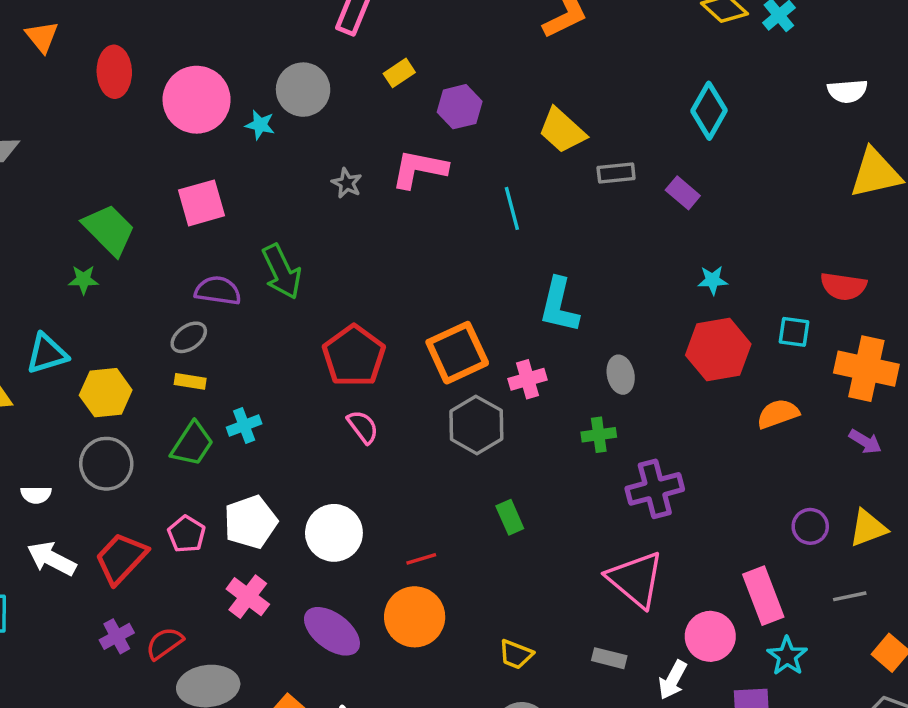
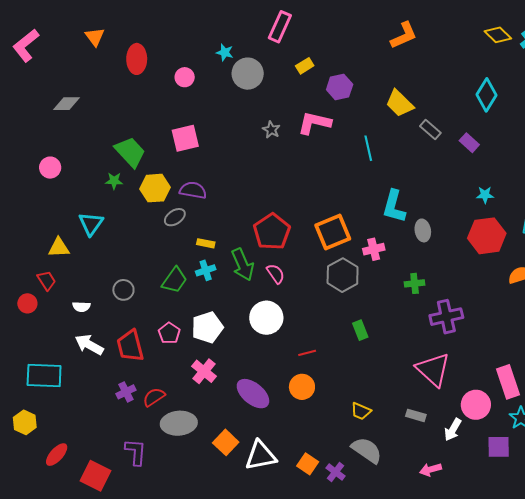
pink circle: (197, 100) -> (185, 77), size x0.5
cyan star: (260, 125) -> (225, 52), moved
gray rectangle: (616, 173) -> (430, 130), turned 45
green arrow: (282, 272) -> (243, 265), moved
cyan triangle: (47, 354) -> (91, 224), turned -40
gray ellipse: (621, 375) -> (423, 230), moved
yellow rectangle: (190, 381) -> (206, 243), moved
yellow hexagon: (106, 393) -> (155, 188), moved
gray circle: (106, 464) -> (123, 290), size x0.7
white circle: (334, 533) -> (266, 318), moved
red trapezoid: (121, 558) -> (130, 346), turned -60
orange circle: (415, 617) -> (302, 387), size x0.7

